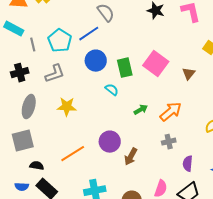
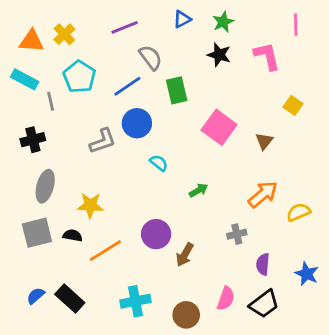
cyan pentagon: (60, 41) -> (79, 77), moved
green rectangle: (125, 68) -> (177, 90), moved
gray L-shape: (55, 74) -> (103, 141), moved
yellow star: (67, 107) -> (90, 205), moved
orange arrow: (171, 112) -> (263, 194), moved
black semicircle: (37, 166) -> (73, 235), moved
blue semicircle: (22, 187) -> (36, 296), turned 136

